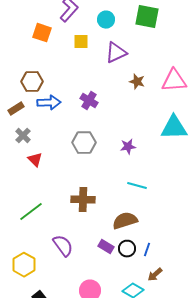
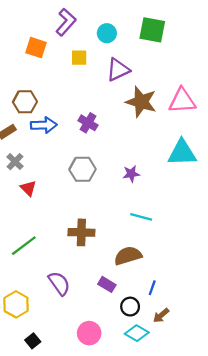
brown star: (137, 82) -> (141, 102), size x1.8
black circle: (127, 249) -> (130, 307), moved

